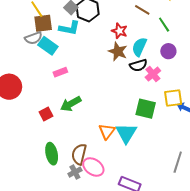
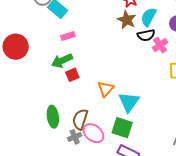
green arrow: (71, 104) -> (62, 61), moved
green square: (146, 109) -> (122, 128), moved
red square: (46, 114) -> (72, 75), moved
orange triangle: (107, 131) -> (106, 89), moved

